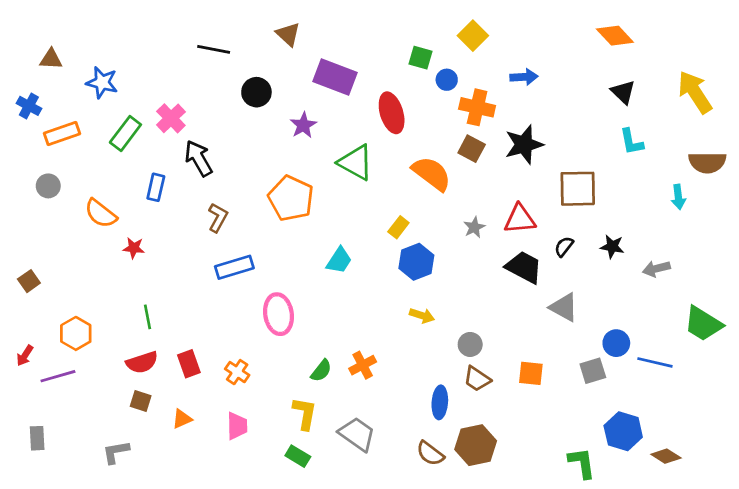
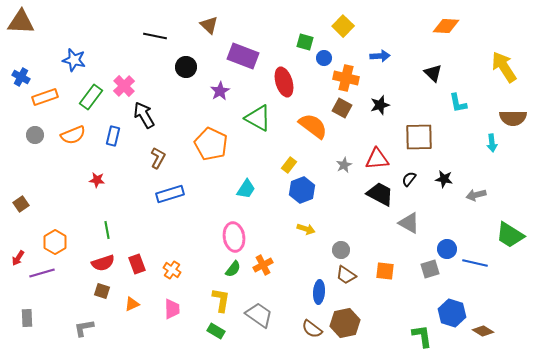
orange diamond: (615, 36) -> (446, 26), turned -44
brown triangle: (51, 59) -> (21, 22), moved, size x1.6
black triangle: (623, 92) -> (433, 73), moved
black star: (524, 145) -> (380, 105), size x0.7
orange semicircle: (101, 213) -> (73, 135), moved, turned -60
pink ellipse: (278, 314) -> (234, 237), moved

